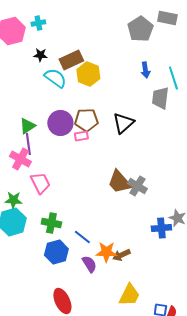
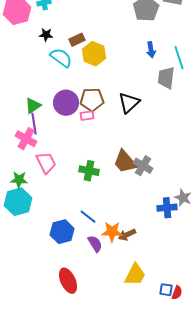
brown rectangle: (71, 60) -> (77, 40), size x0.7
green cross: (51, 223) -> (89, 171), moved

